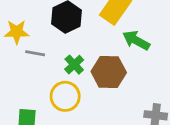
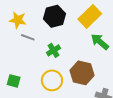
brown hexagon: (109, 72) -> (82, 73), moved
yellow circle: (65, 96) -> (52, 80), moved

